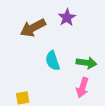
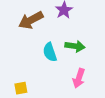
green arrow: (87, 63) -> (75, 46), moved

